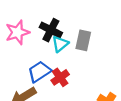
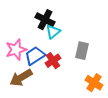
pink star: (17, 32) -> (16, 50), moved
gray rectangle: (83, 40) -> (82, 51), moved

